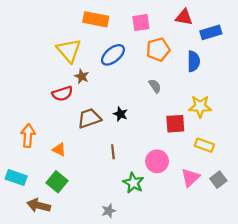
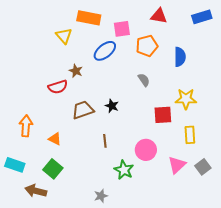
red triangle: (184, 17) -> (159, 16), moved
pink square: (141, 23) -> (122, 29), moved
blue rectangle: (211, 32) -> (202, 17), moved
yellow triangle: (69, 51) -> (64, 36), moved, size x0.7
yellow rectangle: (204, 145) -> (190, 135), turned 66

